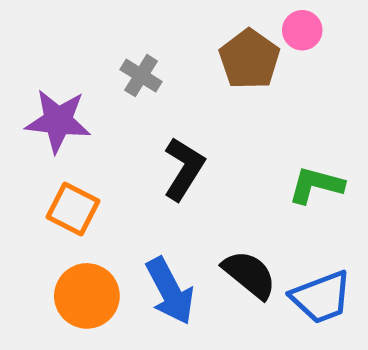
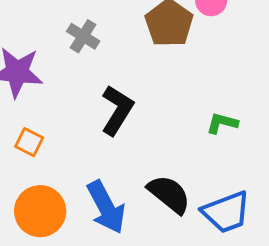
green L-shape: (316, 185) -> (222, 123), size x0.7
orange square: (73, 209) -> (29, 142), size x0.7

